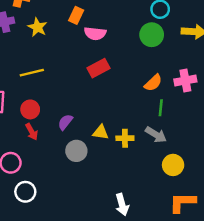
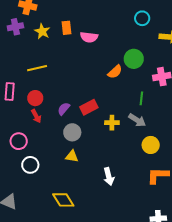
orange rectangle: (76, 15) -> (66, 28), moved, turned -32
green circle: (152, 35) -> (134, 59), moved
red rectangle: (98, 68) -> (89, 107), moved
orange semicircle: (153, 83) -> (115, 72), moved
yellow triangle: (101, 132) -> (72, 156), moved

